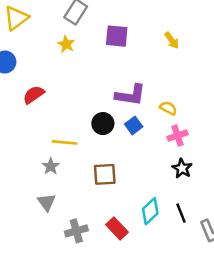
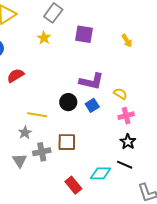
cyan diamond: (150, 211) -> (101, 173), turned 40
black line: (181, 213) -> (125, 165), moved, turned -49
gray cross: (76, 231) -> (42, 152), moved

